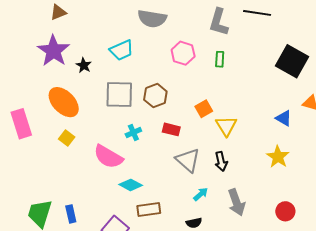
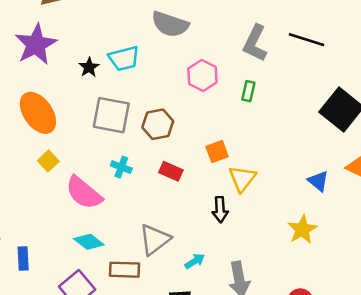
black star: (84, 65) -> (89, 67), moved
cyan cross: (133, 133) -> (121, 167), turned 35
yellow square: (67, 138) -> (48, 161), moved
gray triangle: (188, 160) -> (155, 239), moved, turned 32
black arrow: (221, 161) -> (220, 209), moved
cyan diamond: (131, 185) -> (89, 242), moved

